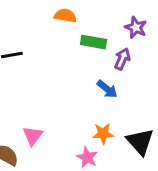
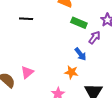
orange star: (103, 134) -> (71, 72), moved

